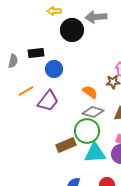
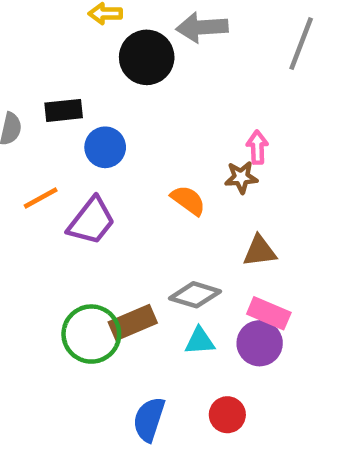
gray diamond: (93, 112) -> (195, 295), moved
green circle: (87, 131) -> (91, 334), moved
cyan triangle: (95, 153) -> (200, 341), size x0.6

